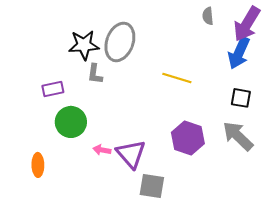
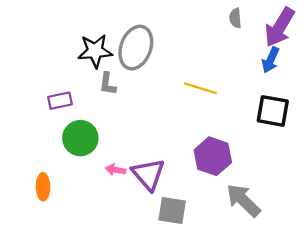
blue arrow: (239, 53) -> (271, 60), size x0.7
black square: (241, 98) -> (273, 111), size x1.4
gray arrow: (238, 136) -> (243, 200), moved

